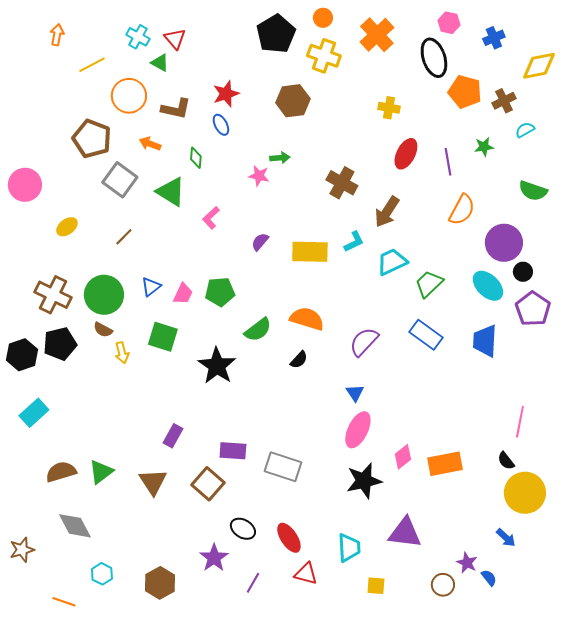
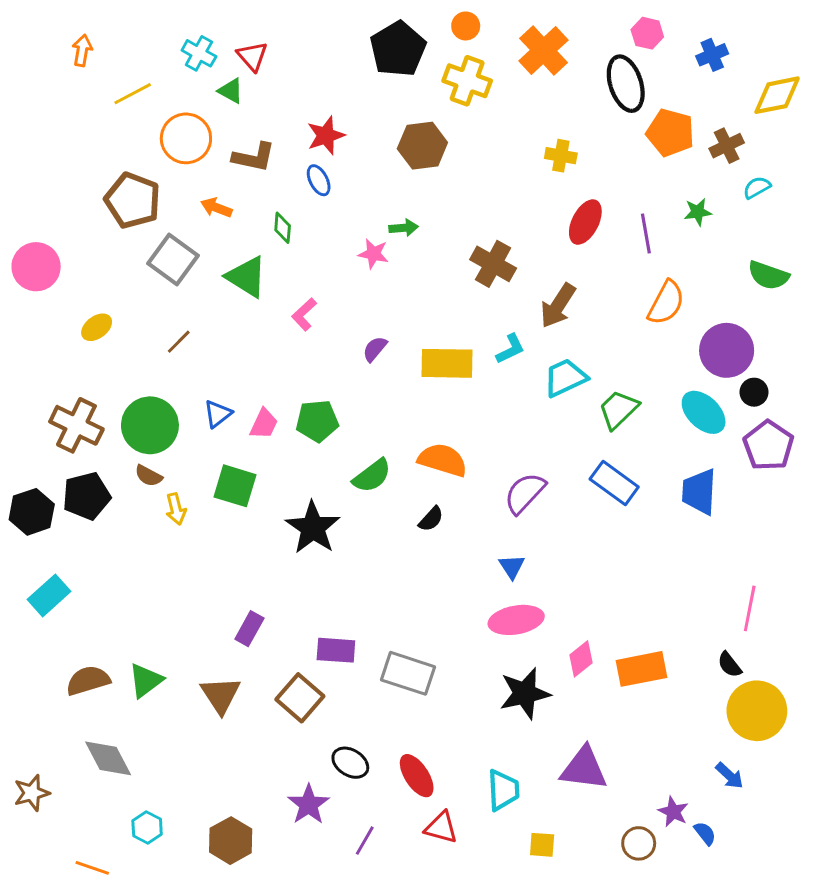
pink ellipse: (358, 430) -> (516, 620), turned 54

